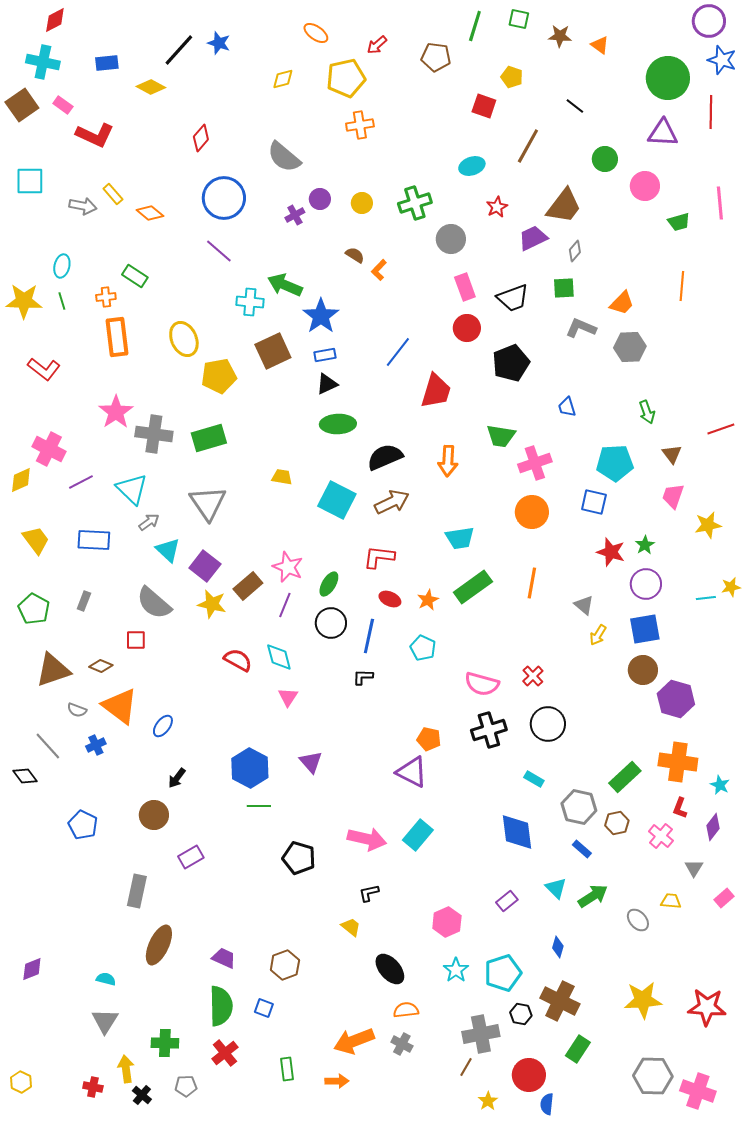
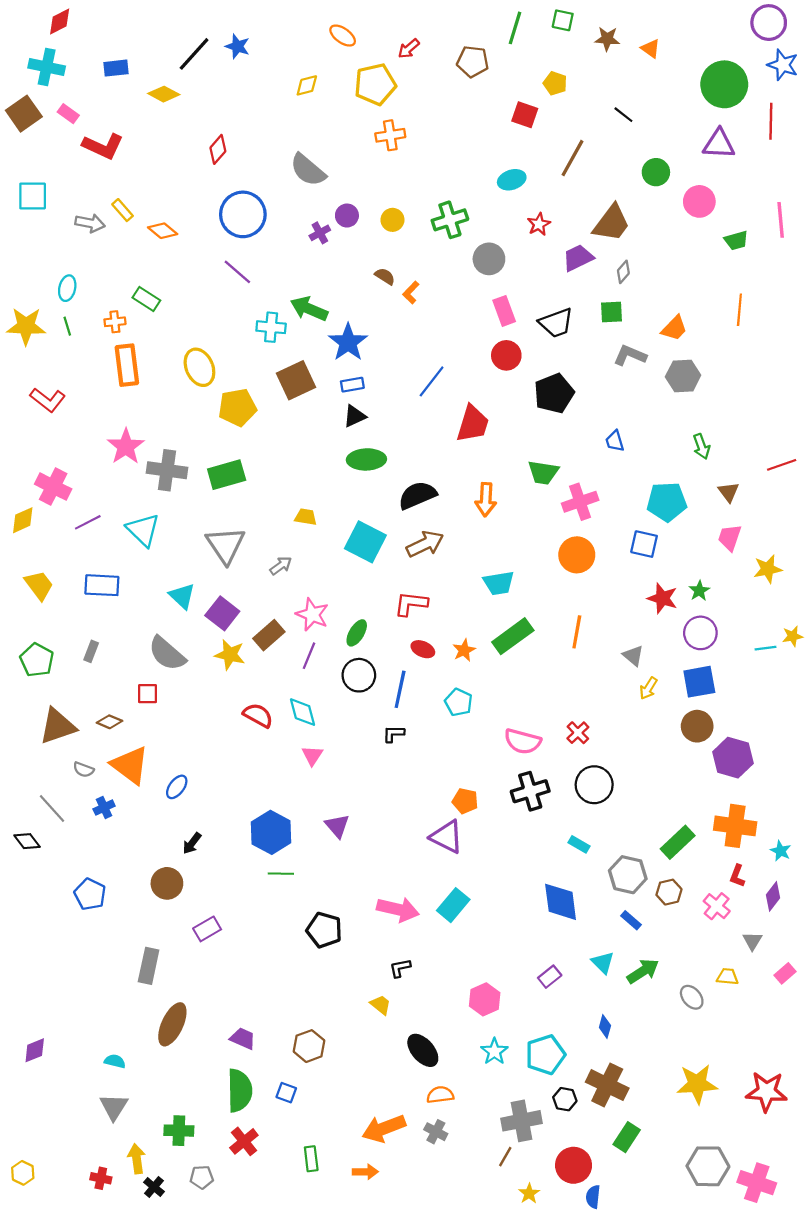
gray arrow: (149, 522) -> (281, 566), moved

